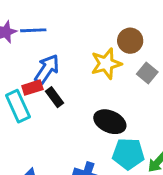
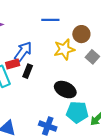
blue line: (33, 30) -> (50, 20), moved
black rectangle: (55, 97) -> (28, 71), turned 56

